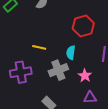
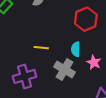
gray cross: (58, 70) -> (65, 70), turned -30
pink star: (85, 76) -> (94, 62), moved

